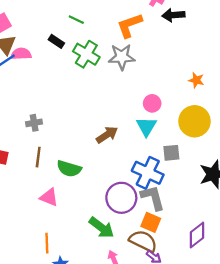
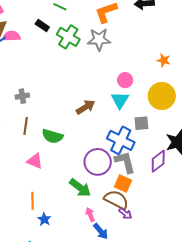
purple diamond: (197, 235) -> (158, 161), moved

